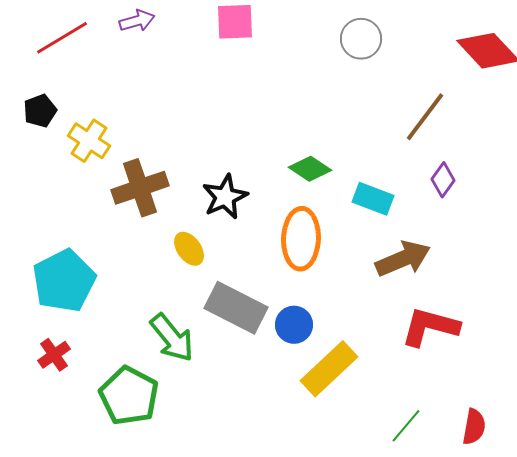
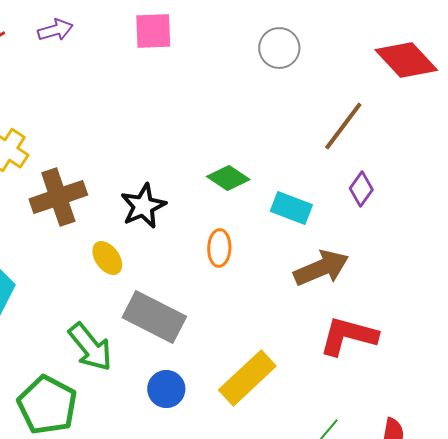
orange ellipse: (301, 239) -> (219, 248), size x0.6
blue circle: (294, 325) -> (166, 389), moved

